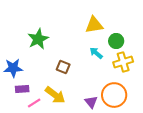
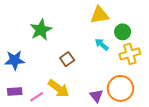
brown square: (63, 67) -> (67, 59), turned 32
purple rectangle: (22, 89) -> (15, 92), moved

